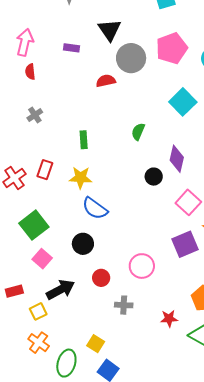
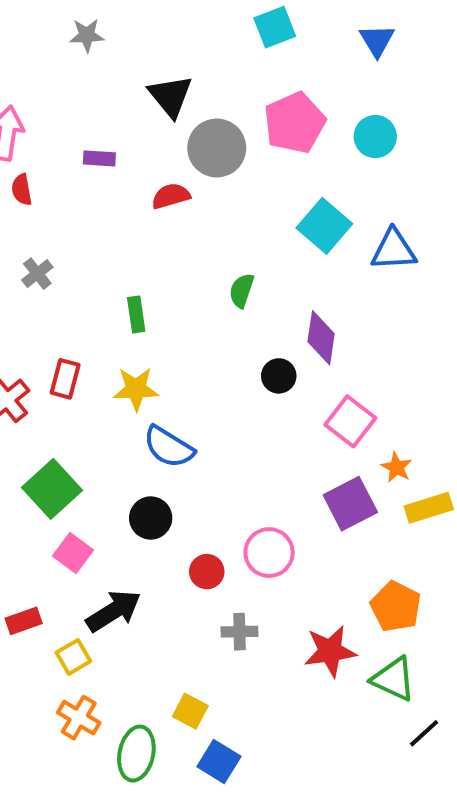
purple rectangle: (72, 48) -> (99, 158), moved
red circle: (101, 278) -> (207, 572), moved
red star: (169, 319) -> (330, 651), size x1.5

